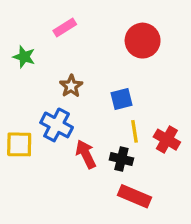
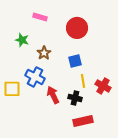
pink rectangle: (65, 28) -> (40, 17), turned 48
red circle: (143, 41) -> (77, 28), moved
green star: (24, 57) -> (22, 40), moved
red rectangle: (134, 196) -> (83, 121), turned -36

